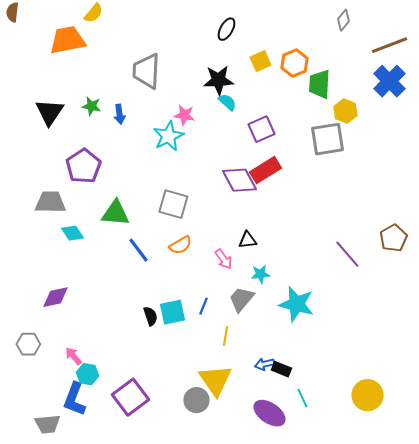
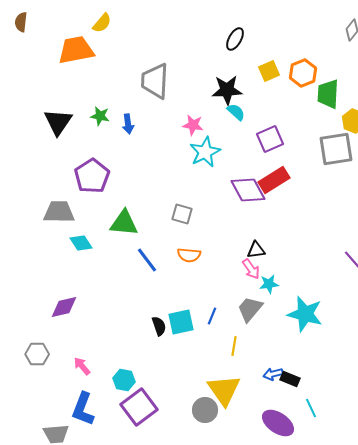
cyan star: (168, 136) -> (205, 152), moved
gray square: (173, 204) -> (182, 214), size x0.7
orange semicircle: (180, 245) -> (189, 255), turned 35
pink arrow: (223, 259) -> (251, 269), moved
cyan hexagon: (87, 374) -> (124, 380), moved

